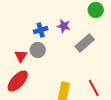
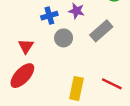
gray circle: (38, 50) -> (64, 38), moved
red line: (94, 88) -> (112, 84), turned -36

